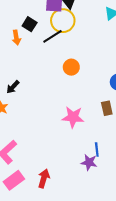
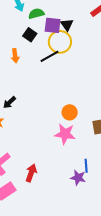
black square: (30, 24) -> (30, 35), moved
orange circle: (71, 67) -> (70, 112), moved
red arrow: (44, 178) -> (31, 173), moved

